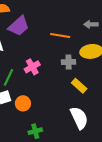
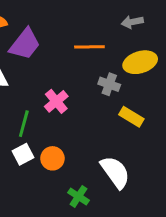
gray cross: (69, 62) -> (109, 84), turned 32
white semicircle: (79, 118) -> (115, 172), moved
green cross: (35, 131) -> (78, 196), turned -32

